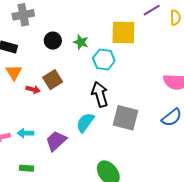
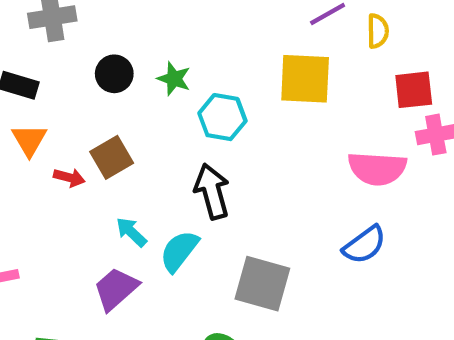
yellow square: (123, 33) -> (305, 79), moved
gray square: (126, 118) -> (262, 284), moved
cyan arrow: (25, 133) -> (131, 232), moved, turned 42

